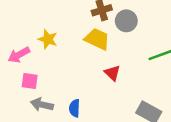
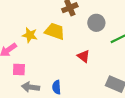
gray circle: (126, 21) -> (96, 23), moved
yellow trapezoid: (97, 39) -> (55, 31), moved

